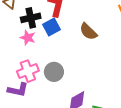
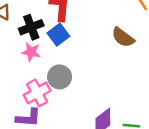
brown semicircle: (88, 32) -> (123, 37), moved
gray circle: (54, 72) -> (60, 77), moved

